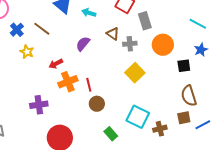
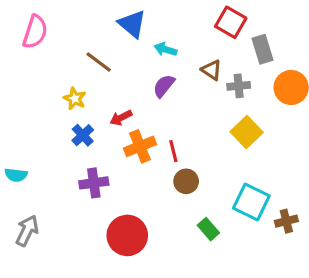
cyan arrow: (89, 13) -> (165, 49), moved
blue cross: (17, 30) -> (83, 135), moved

